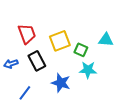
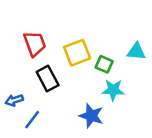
blue arrow: (11, 64) -> (14, 100), moved
blue star: (61, 83) -> (91, 116), moved

